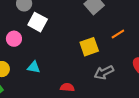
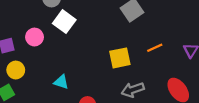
cyan triangle: (34, 67) -> (61, 82), moved

